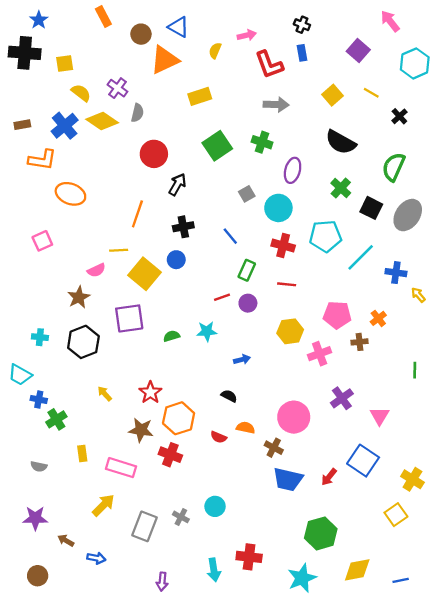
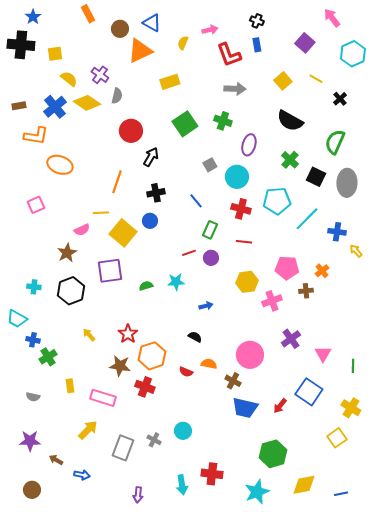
gray ellipse: (408, 215) -> (347, 183), turned -32
green line: (415, 370) -> (353, 366), moved

